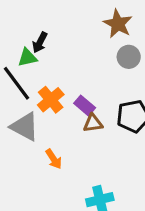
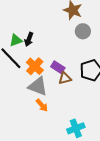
black arrow: (40, 42) -> (29, 39), moved
gray triangle: (25, 127) -> (38, 86), moved

